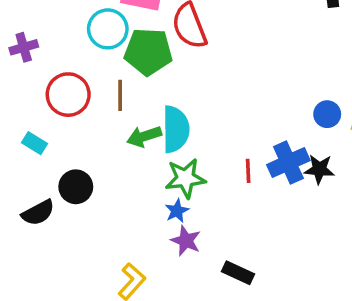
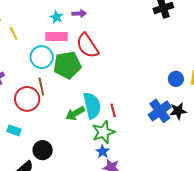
brown line: (120, 95) -> (41, 86), moved
red line: (248, 171) -> (113, 110), moved

